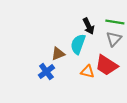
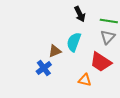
black arrow: (89, 26) -> (80, 14), moved
orange triangle: (88, 72) -> (85, 80), moved

